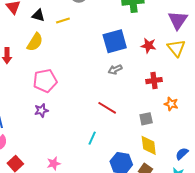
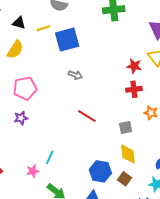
blue square: (115, 41) -> (67, 40), moved
red star: (148, 46) -> (134, 66), moved
gray arrow: (115, 70) -> (75, 75), moved, turned -136
cyan line: (92, 138) -> (50, 157), moved

